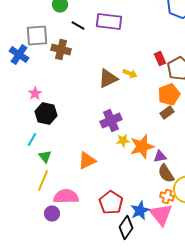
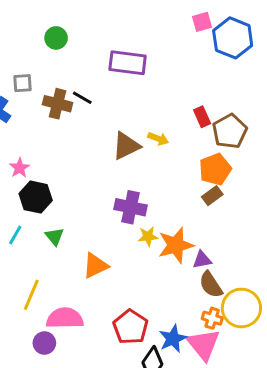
black line: (78, 26) -> (82, 98), moved
gray square: (37, 36) -> (22, 83), size x0.6
purple cross: (111, 120) -> (130, 207), turned 35
green triangle: (45, 156) -> (55, 236), moved

